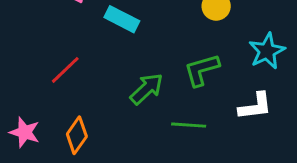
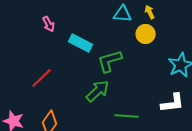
green L-shape: (202, 70) -> (110, 61), moved

